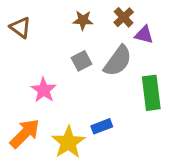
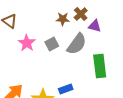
brown star: (83, 20) -> (63, 19), moved
pink star: (44, 90) -> (27, 43), moved

